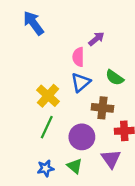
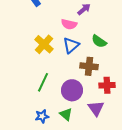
pink semicircle: (78, 57) -> (69, 24), turned -77
yellow cross: (48, 96) -> (44, 44), moved

